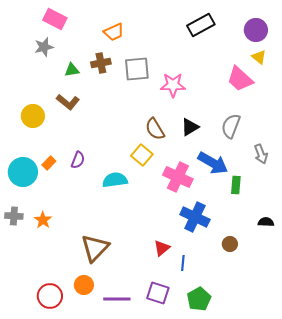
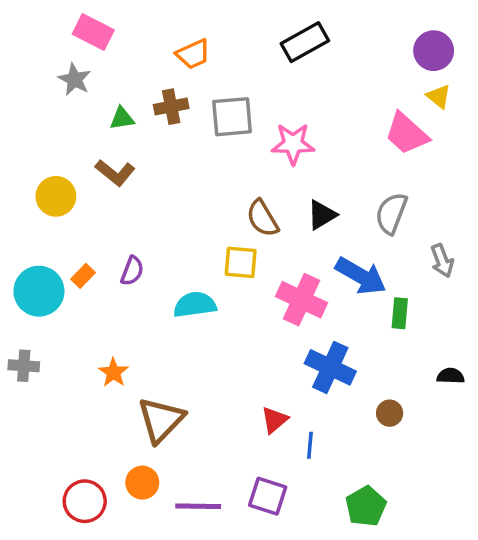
black rectangle: (201, 25) -> (305, 42), moved
gray star: (44, 47) -> (75, 79), turned -30
yellow square: (142, 155) -> (241, 262), turned -35
orange star: (43, 220) -> (113, 372), moved
green pentagon: (199, 299) -> (366, 506), moved

